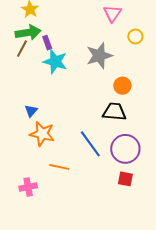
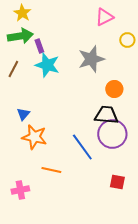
pink triangle: (112, 13) -> (104, 17), turned 30
brown line: (22, 49) -> (13, 69), moved
purple circle: (125, 149) -> (112, 134), moved

